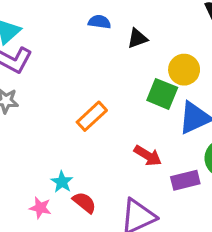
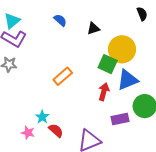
blue semicircle: (99, 22) -> (60, 20), moved, turned 32
yellow circle: (184, 70) -> (122, 49), size x1.4
red arrow: (148, 156) -> (104, 92), moved, turned -108

